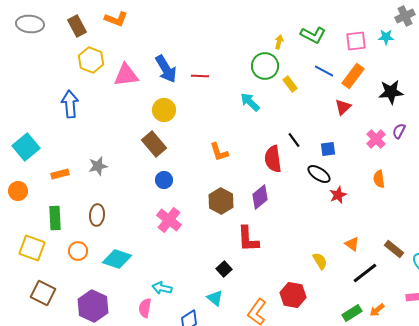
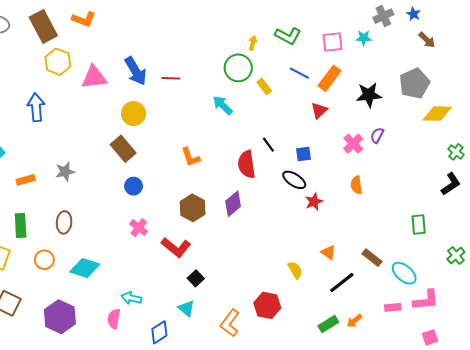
brown rectangle: (77, 26) -> (43, 26), size x1.4
pink cross: (169, 220) -> (139, 228), size x0.7
red L-shape: (248, 239) -> (176, 247), moved, turned -48

